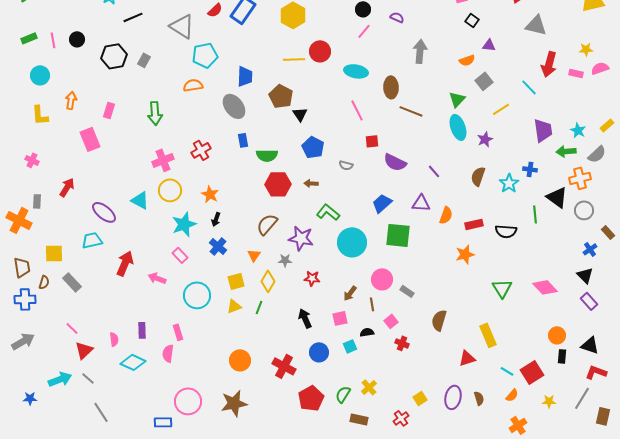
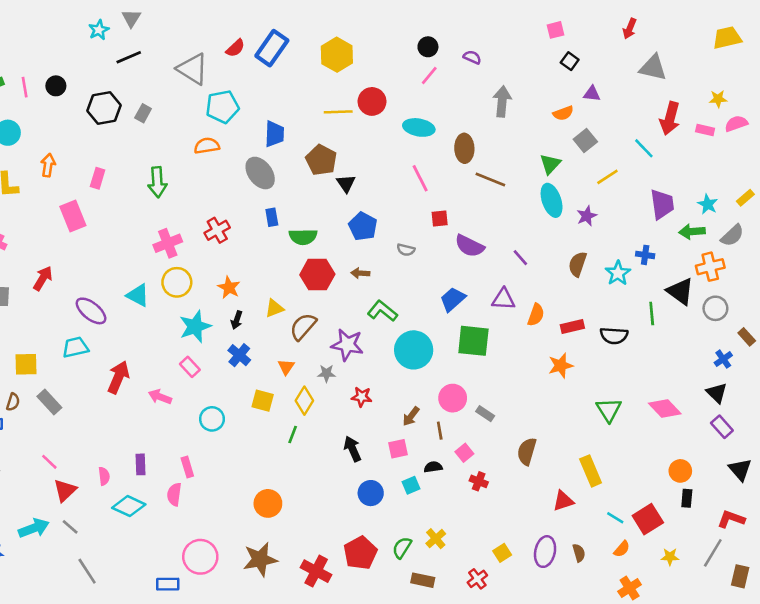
yellow square: (236, 281) -> (263, 401), turned 30
cyan circle: (197, 295) -> (212, 419), size x0.7
yellow triangle: (234, 306) -> (274, 308), moved
black triangle: (590, 345) -> (740, 470), moved, turned 30
red cross: (284, 366) -> (316, 571), moved

